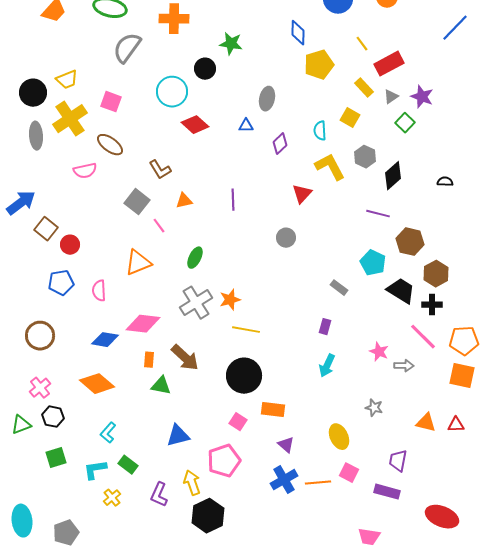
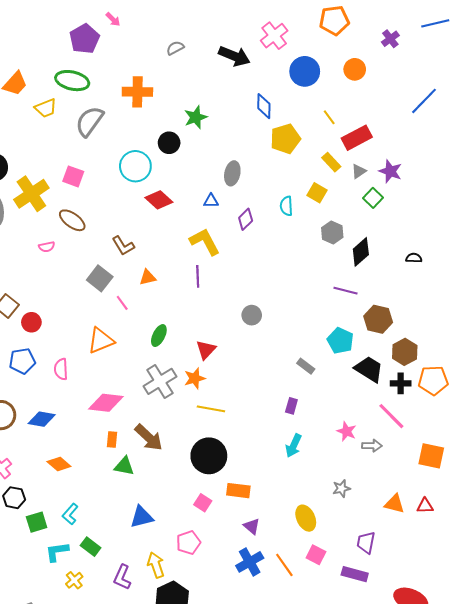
green star: (231, 44) -> (196, 117), turned -30
yellow trapezoid: (67, 80) -> (46, 108), moved
yellow L-shape: (330, 167) -> (205, 242), moved
pink semicircle: (85, 171) -> (47, 247), size x0.7
red triangle: (302, 194) -> (206, 350), moved
blue diamond: (105, 340) -> (42, 419), moved
orange pentagon: (464, 341) -> (433, 380), moved
orange diamond: (97, 384) -> (59, 464), size x0.7
gray star: (374, 408) -> (341, 488), turned -30
green square: (56, 458) -> (37, 522), moved
pink pentagon: (224, 461) -> (188, 543), size x0.7
orange line: (318, 483) -> (284, 565), turned 60

